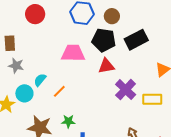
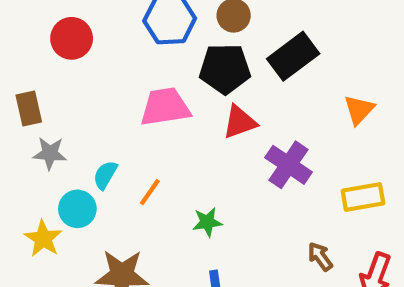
yellow rectangle: (152, 99) -> (363, 197), moved
green star: (68, 121) -> (207, 222), moved

